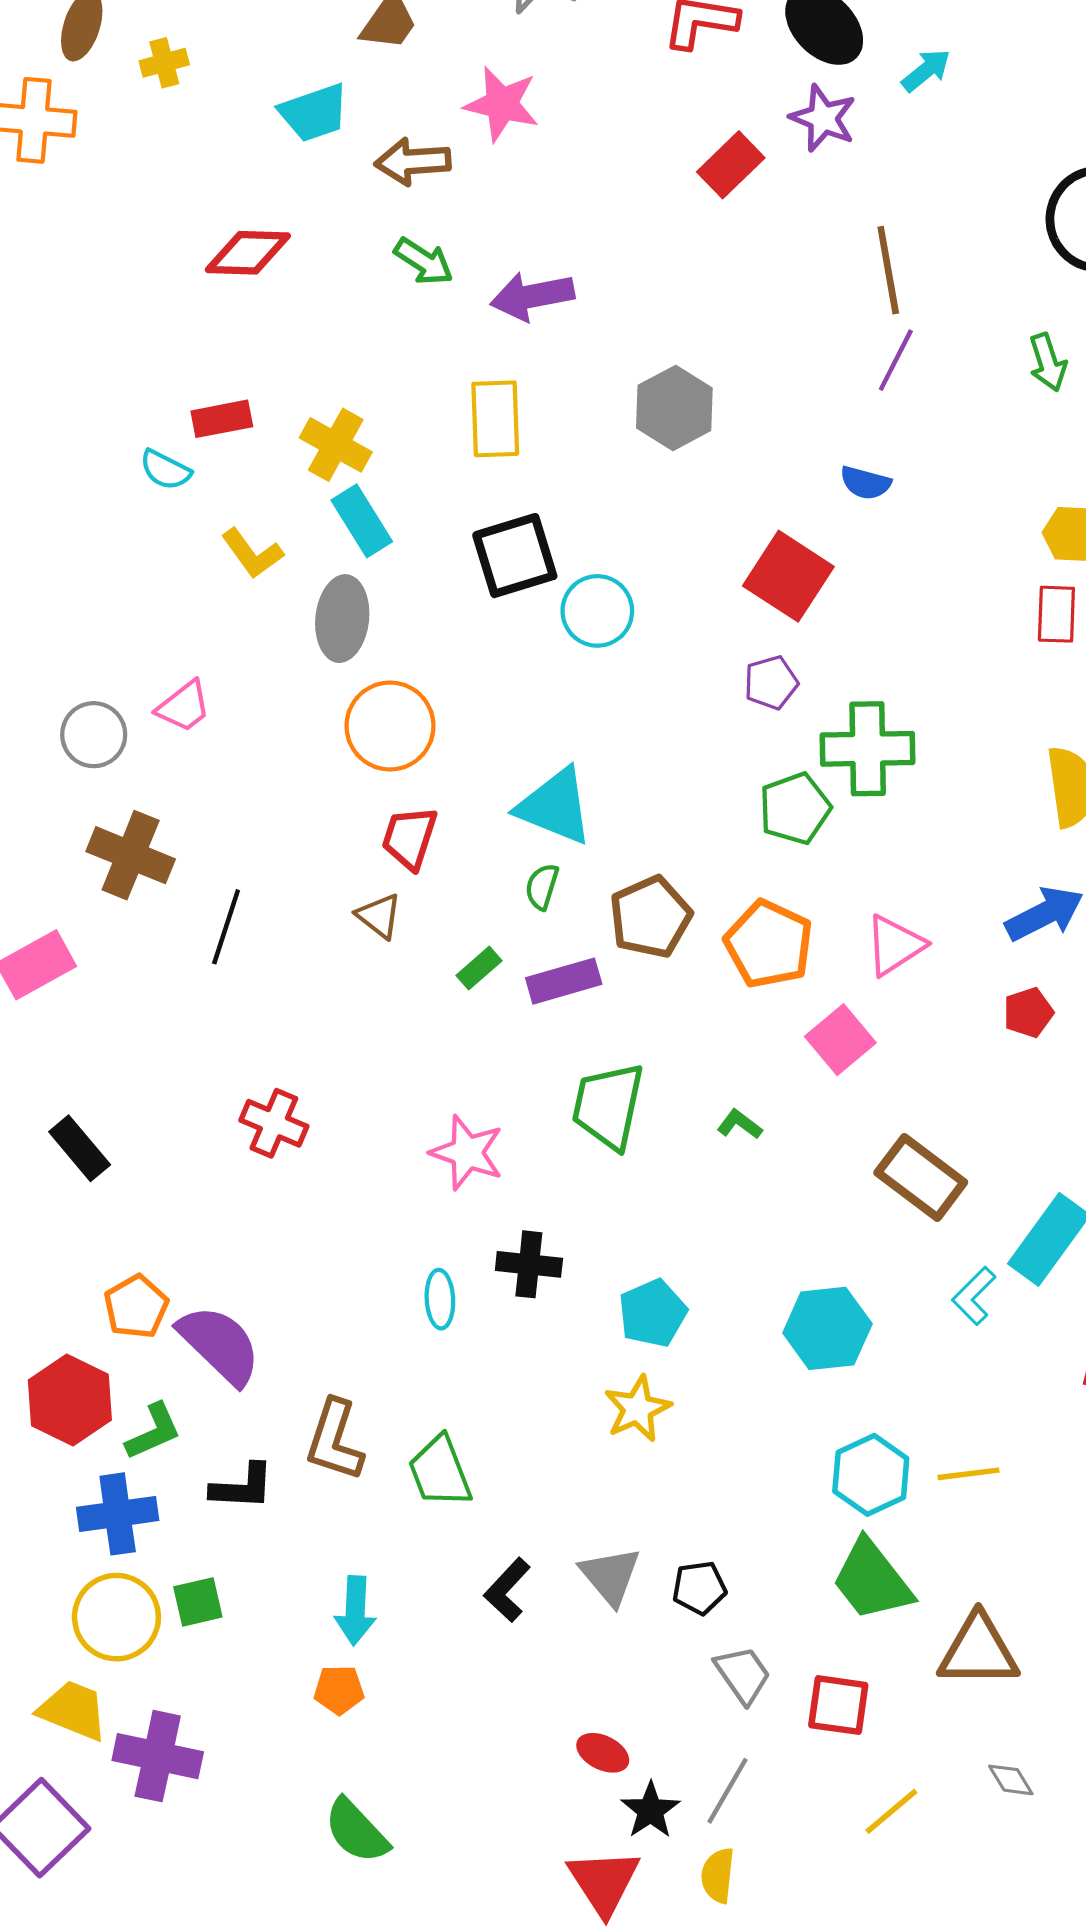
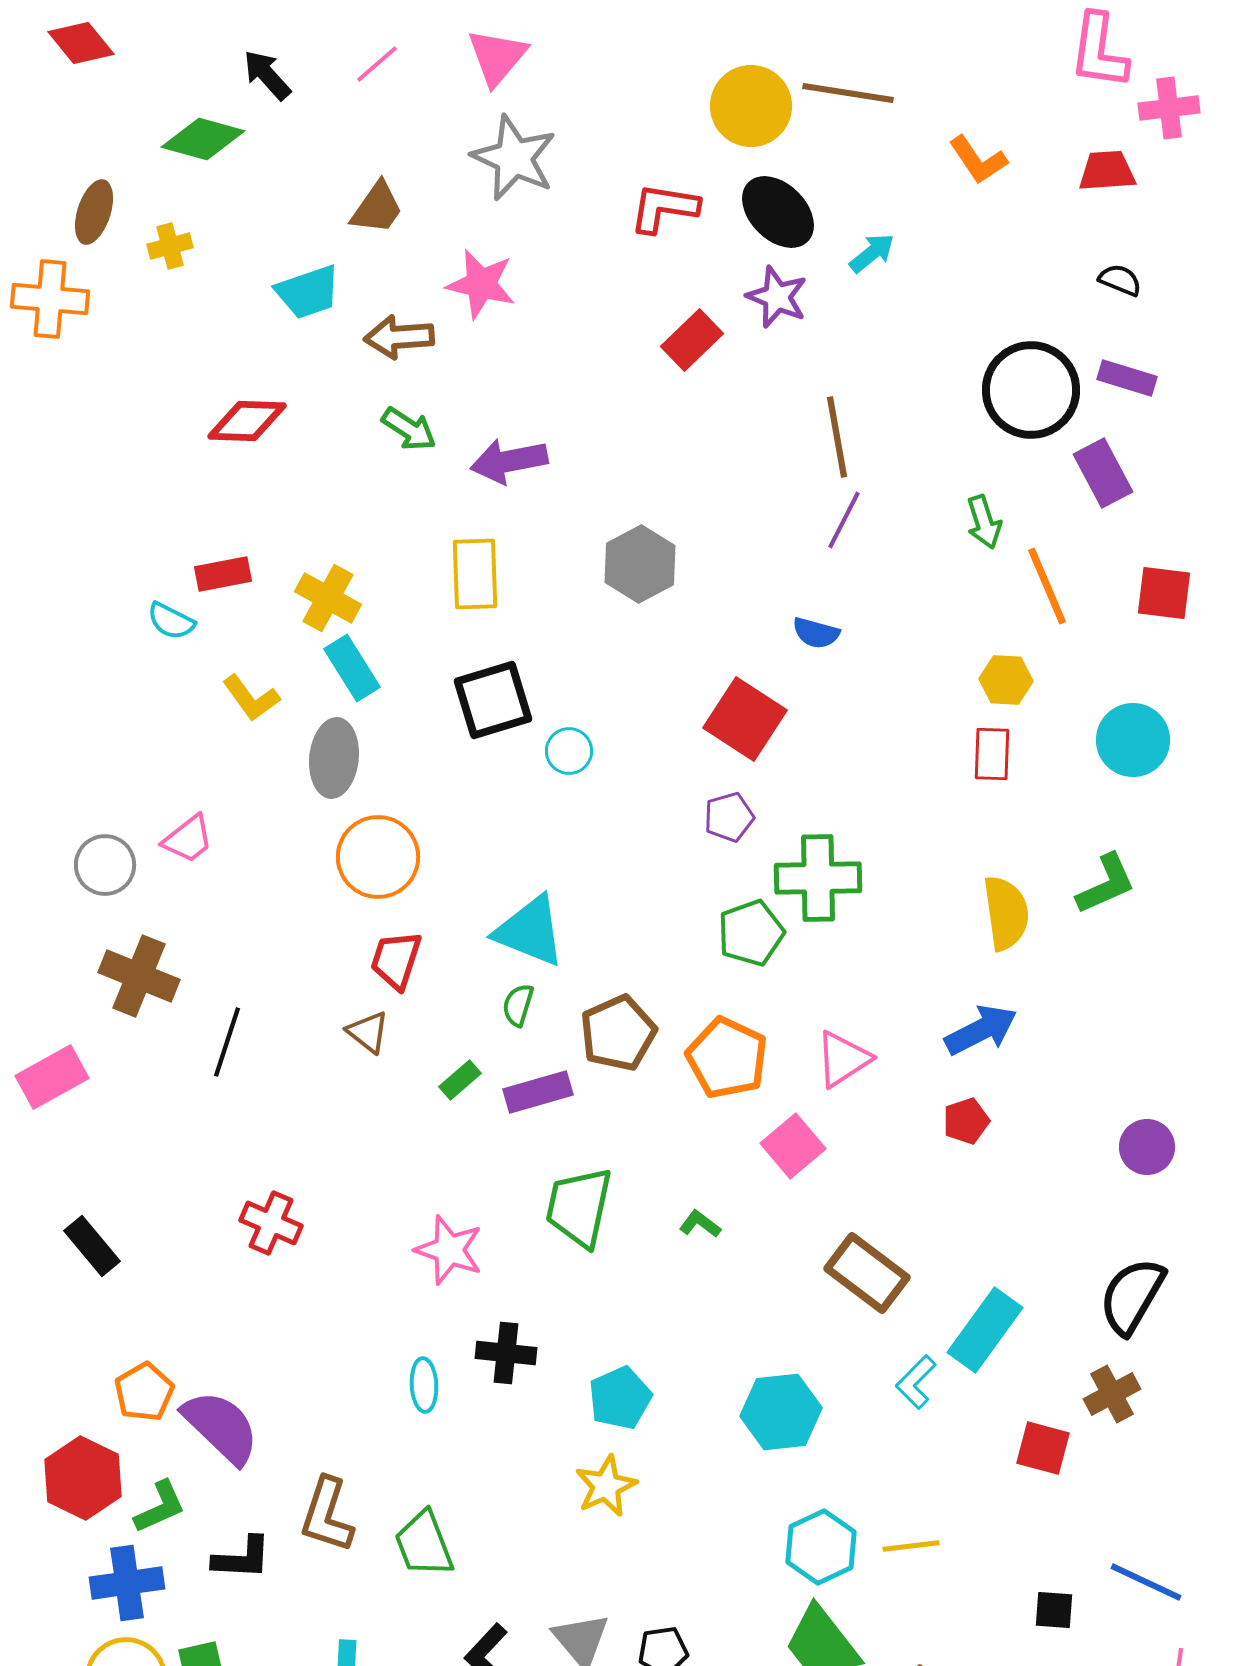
cyan circle: (597, 611) -> (569, 751), size x0.7

